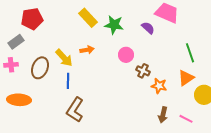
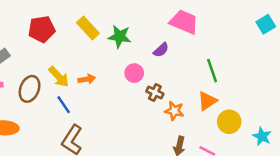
red pentagon: (32, 19) -> (42, 29), moved
purple semicircle: (148, 28) -> (161, 50), moved, turned 96
orange arrow: (87, 50) -> (87, 79), moved
blue line: (68, 81) -> (64, 105), turned -35

